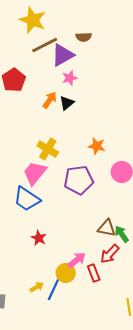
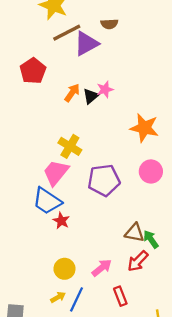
pink star: (70, 78) -> (105, 89), moved
orange star: (97, 146) -> (144, 128), moved, size x1.5
red star: (39, 238) -> (61, 221), moved
yellow circle: (66, 273) -> (65, 269), moved
red rectangle: (94, 273) -> (120, 296), moved

